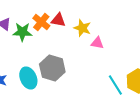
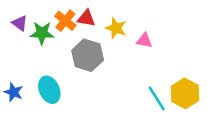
pink triangle: (97, 43) -> (144, 40), moved
gray hexagon: (52, 68) -> (88, 55), moved

